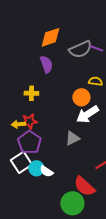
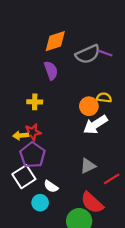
yellow semicircle: (95, 81) -> (104, 98), moved
gray triangle: (72, 138) -> (88, 166), moved
cyan circle: (36, 168) -> (40, 203), moved

